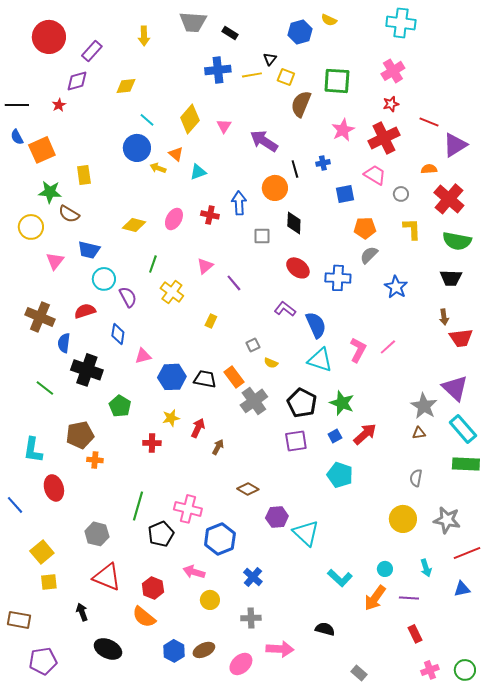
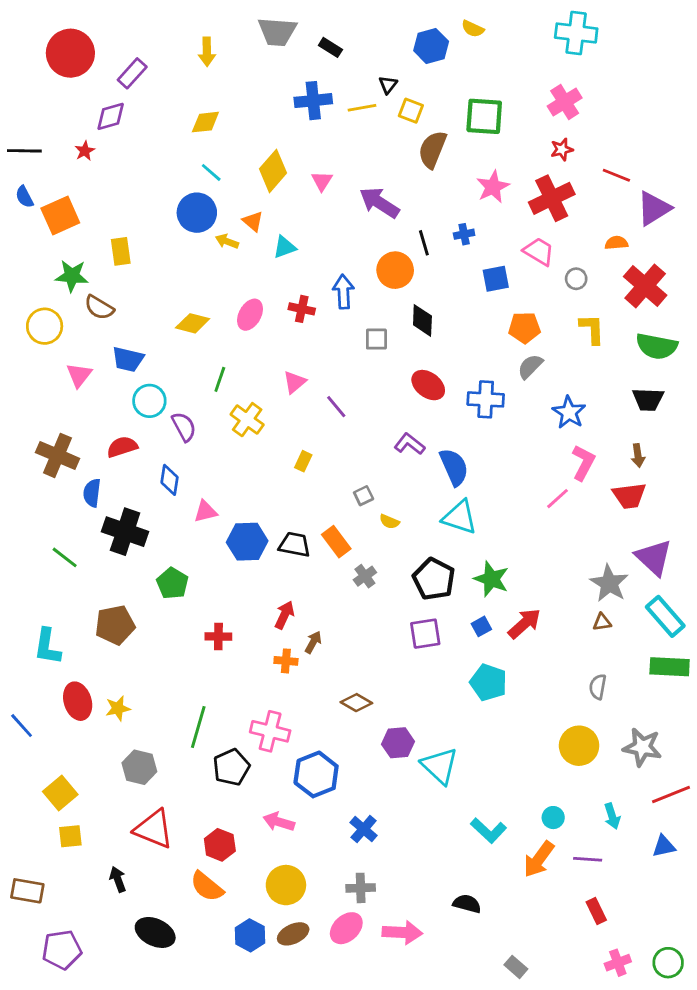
yellow diamond: (126, 86) -> (205, 122), moved
red trapezoid: (461, 338) -> (629, 496), moved
pink L-shape: (358, 350) -> (583, 463), moved
gray cross: (254, 401) -> (365, 576), size x0.6
yellow star: (171, 418) -> (118, 708), moved
orange cross: (95, 460) -> (286, 661), moved
yellow circle: (210, 600) -> (286, 885), moved, size x1.4
pink ellipse: (241, 664) -> (346, 928), moved

